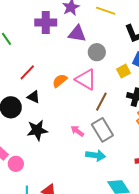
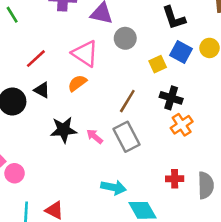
pink triangle: (86, 79) -> (85, 53), moved
orange semicircle: (60, 81) -> (77, 83), moved
black star: (37, 130) -> (64, 130), moved
cyan arrow: (96, 155) -> (114, 187), moved

